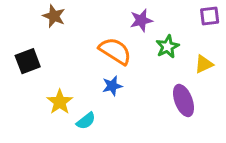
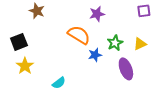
green star: (167, 47) -> (115, 43), moved
blue star: (112, 86) -> (95, 55), moved
yellow star: (60, 102) -> (25, 66), moved

